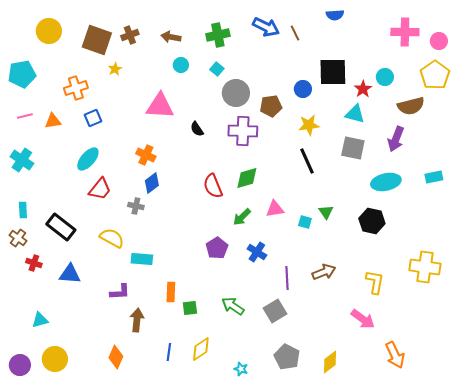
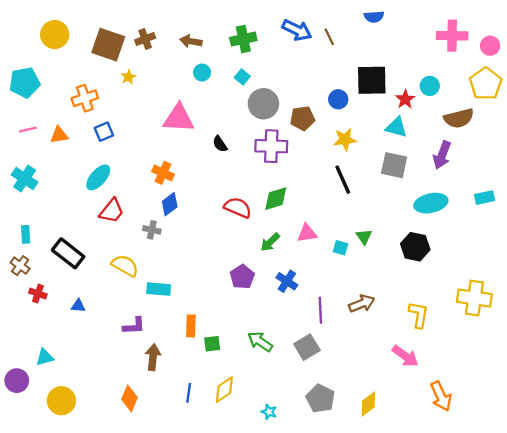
red semicircle: (213, 186) -> (238, 208), turned 135
blue triangle: (70, 274) -> (78, 306), size x0.6
purple circle: (20, 365) -> (17, 381), moved

